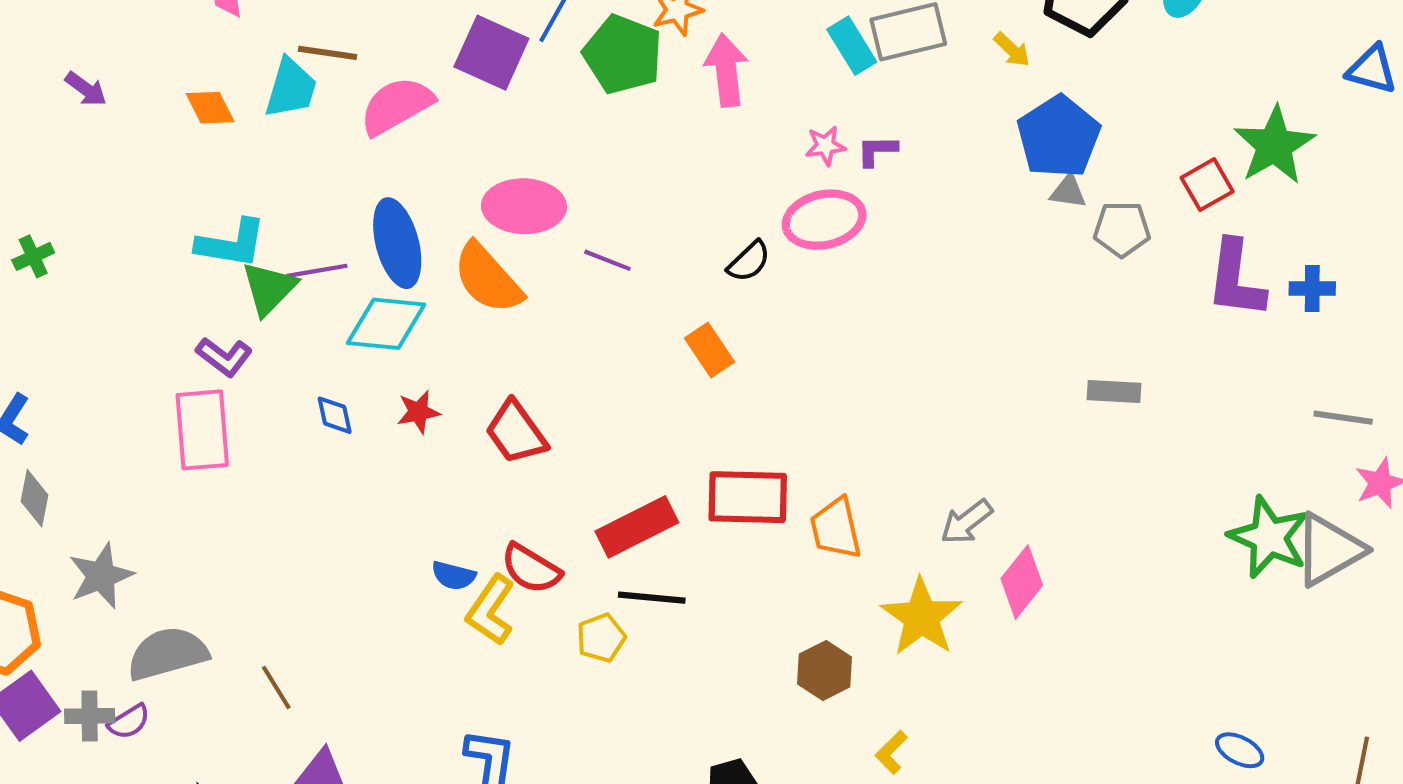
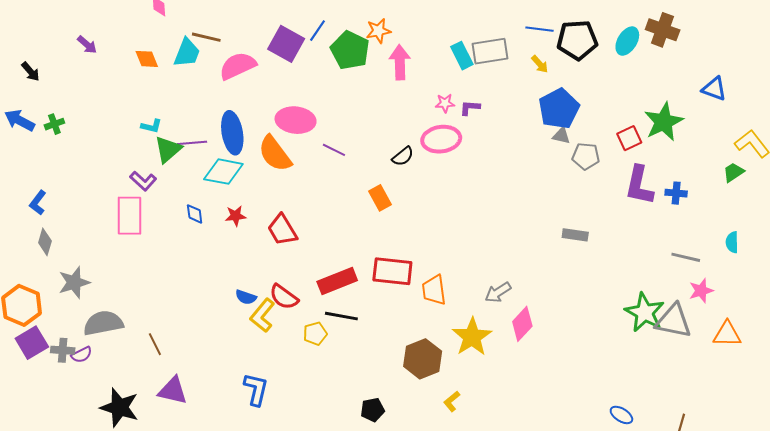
cyan L-shape: (231, 244) -> (151, 126), size x0.6
gray triangle: (1329, 550) -> (673, 321), turned 36
brown hexagon: (825, 671) -> (423, 359), size x1.4

